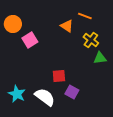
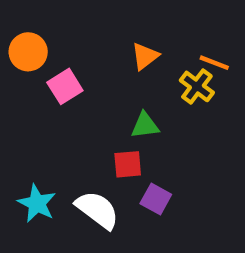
orange line: (85, 16) -> (214, 63), moved
orange triangle: (67, 26) -> (145, 56), turned 48
green triangle: (100, 58) -> (145, 125), moved

